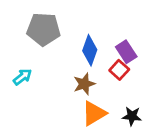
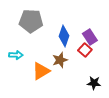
cyan arrow: (22, 77) -> (16, 55), turned 40
orange triangle: (94, 113) -> (41, 71), moved

